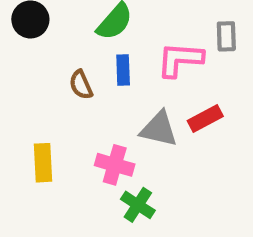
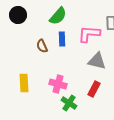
red rectangle: (205, 118) -> (94, 89), moved, turned -35
gray triangle: (159, 129) -> (97, 61), moved

